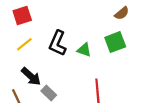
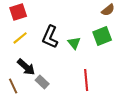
green triangle: (84, 50) -> (74, 43), turned 32

